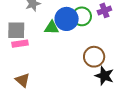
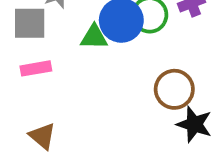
gray square: (16, 30) -> (30, 23), moved

